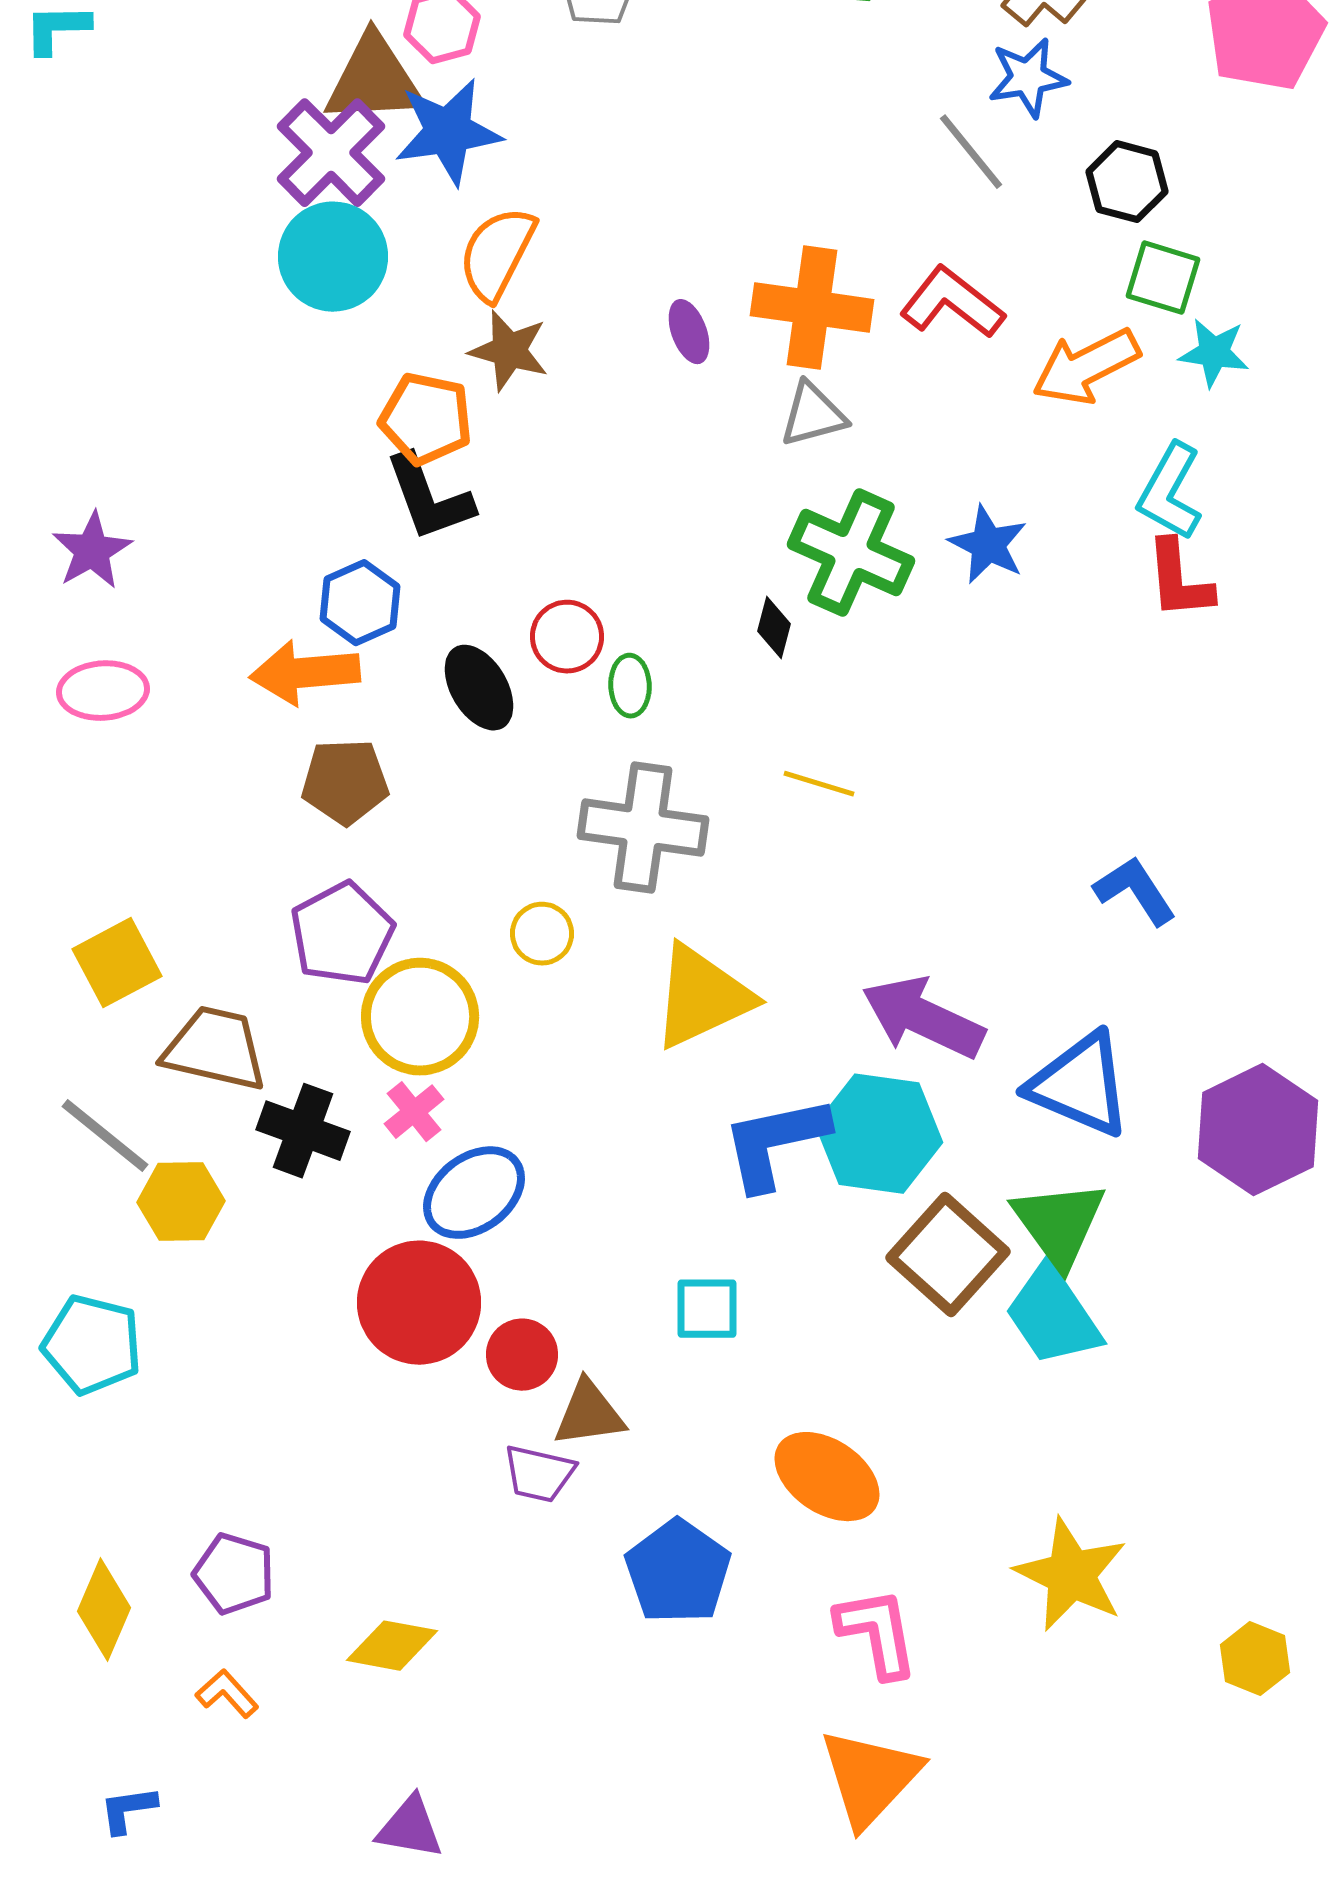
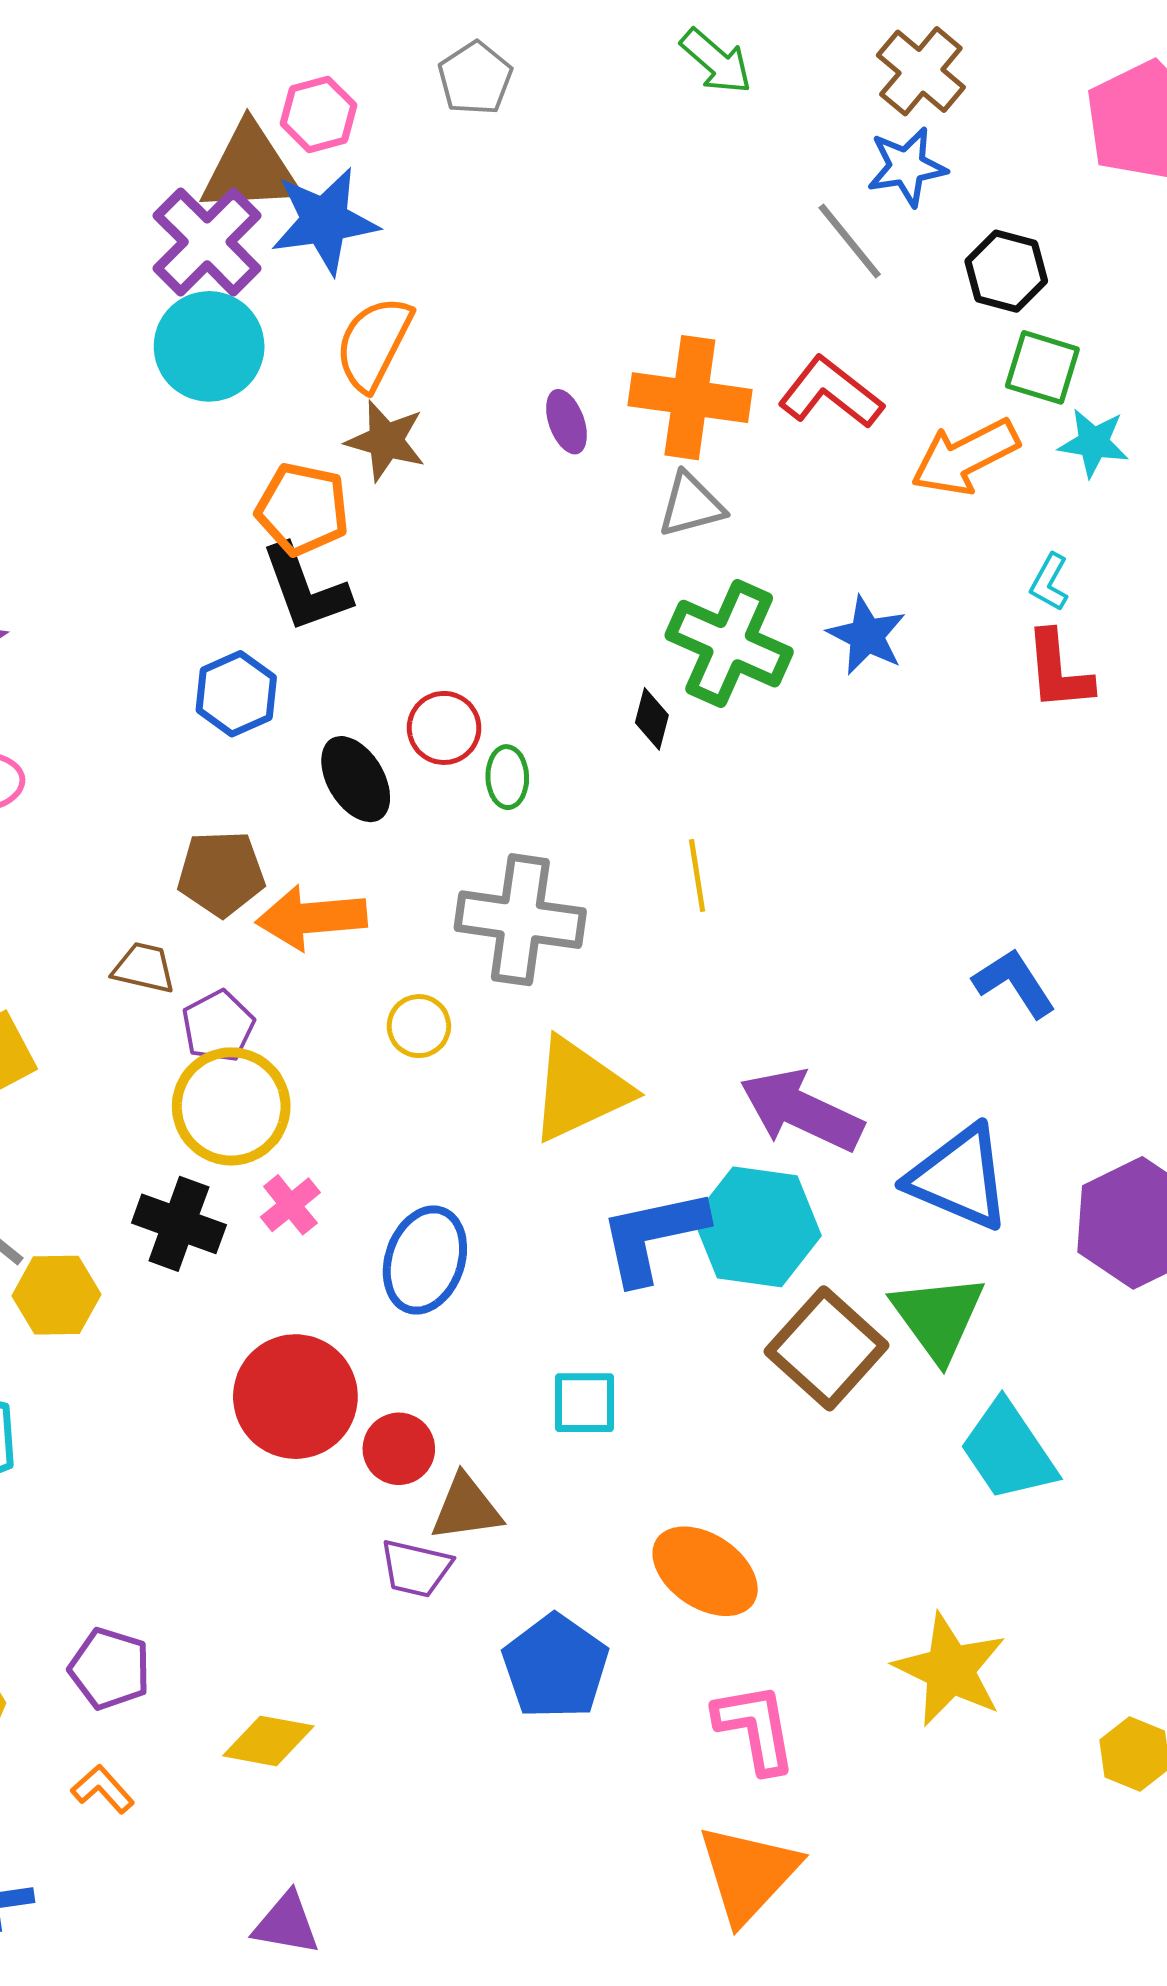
cyan L-shape: (1170, 492) -> (1049, 582), size x0.6
orange arrow: (305, 673) -> (311, 918), moved
yellow line: (819, 784) -> (697, 875), turned 64
purple pentagon: (342, 934) -> (218, 1026), size x0.7
yellow circle: (420, 1017) -> (231, 1106), moved
brown trapezoid: (215, 1049) -> (144, 968), moved, size x0.6
blue ellipse: (474, 1193) -> (425, 1260), moved, turned -34
cyan trapezoid: (1053, 1316) -> (1008, 1451), moved

